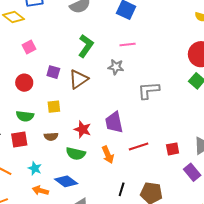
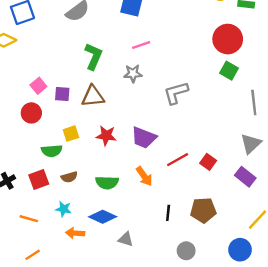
pink square: (29, 47) -> (38, 86), moved
brown triangle: (78, 79) -> (93, 96), turned 40
green semicircle: (25, 116) -> (52, 151), moved
purple trapezoid: (114, 122) -> (144, 138), turned -45
red star: (83, 129) -> (106, 136), moved
brown semicircle: (51, 137) -> (69, 177), moved
red square: (173, 149) -> (208, 162), moved, turned -32

